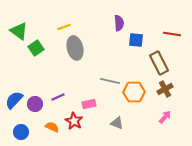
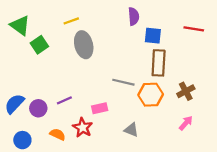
brown rectangle: (159, 63) -> (159, 63), moved, turned 30

